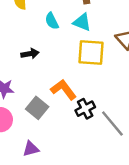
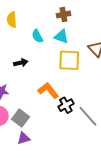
gray square: (37, 108) -> (21, 118), moved

